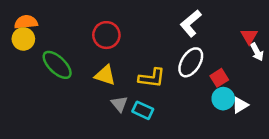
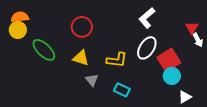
red square: (219, 78) -> (169, 60), size x1.6
white triangle: (240, 105) -> (185, 97), moved
cyan rectangle: (143, 110) -> (122, 90), moved

